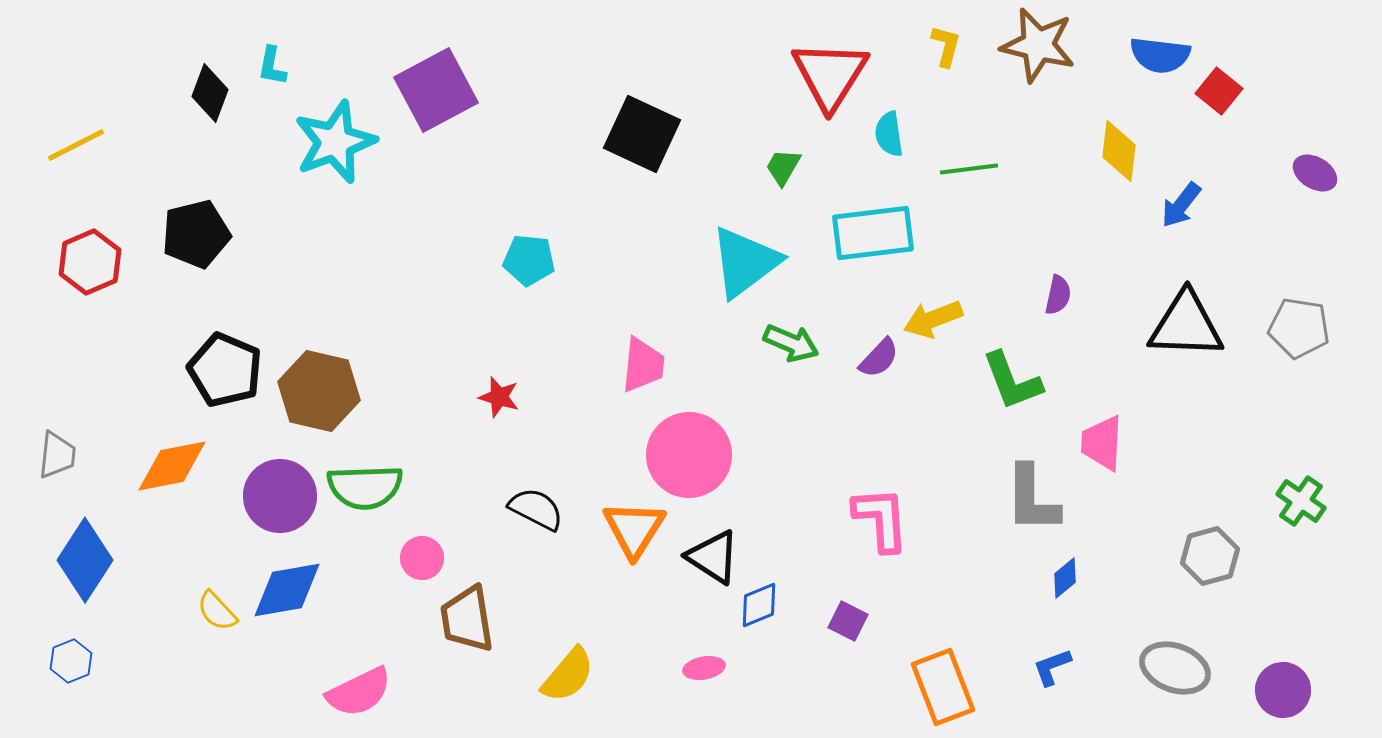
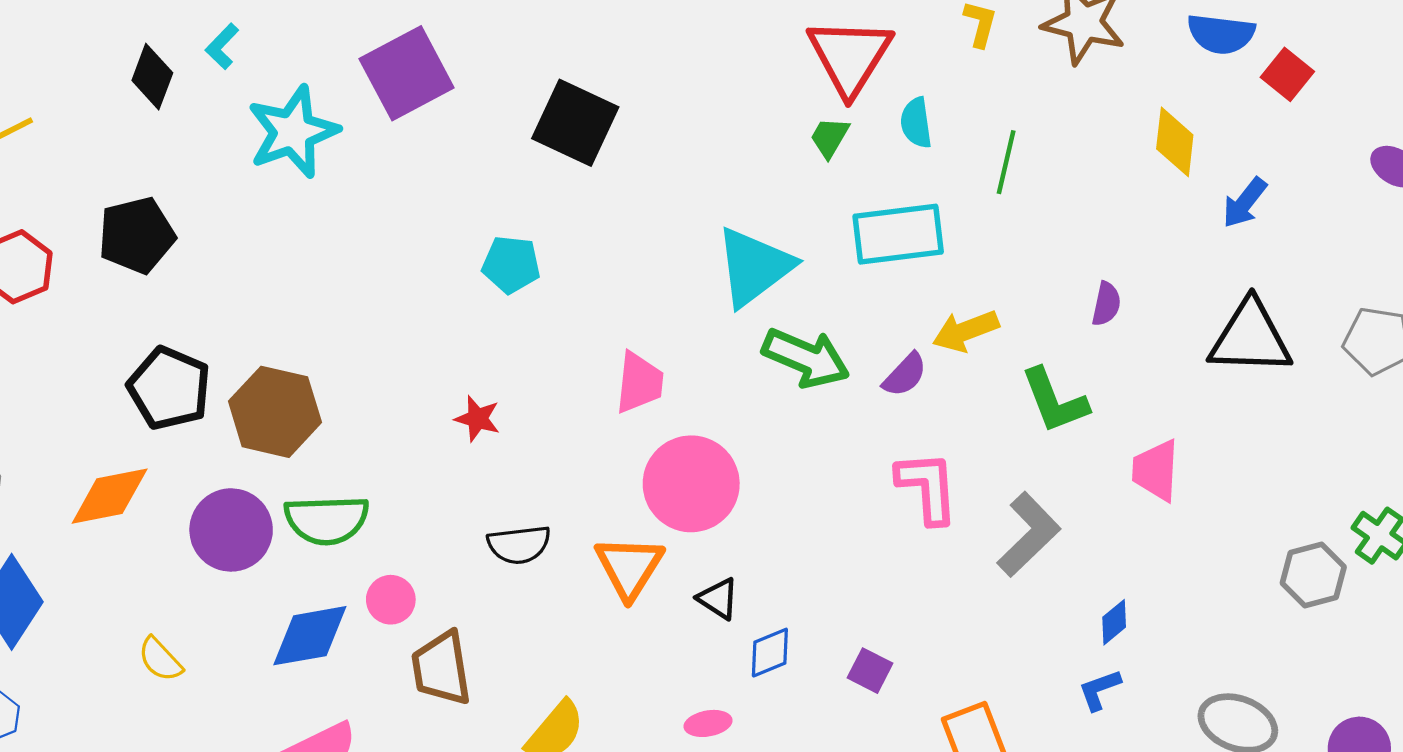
cyan L-shape: (272, 66) -> (222, 46), turned 33
black square: (642, 134) -> (575, 123), moved
green trapezoid: (783, 167) -> (830, 137), moved
green line: (969, 169) -> (1006, 162), turned -70
green arrow: (791, 343) -> (806, 358), size x1.4
gray L-shape: (1032, 499) -> (1029, 534), moved, turned -134
black semicircle: (536, 509) -> (519, 545), turned 146
pink L-shape: (881, 519) -> (927, 487), moved
gray hexagon: (1210, 556) -> (1313, 575), moved
black triangle: (713, 557) -> (718, 599), size x0.7
blue diamond: (287, 590) -> (310, 636), moved
blue L-shape: (1052, 667) -> (1099, 690), moved

